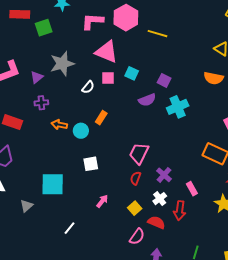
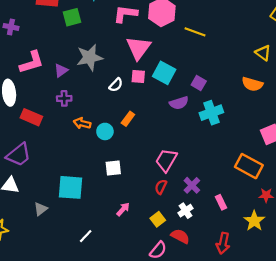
pink triangle: (107, 52) -> (138, 48), turned 40
cyan square: (132, 73) -> (164, 73), size x1.5
red arrow: (180, 211) -> (223, 243), moved

